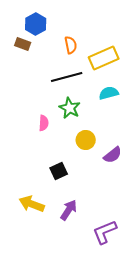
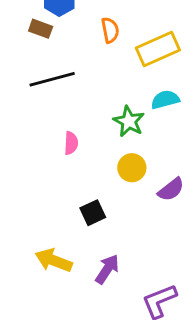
black line: (67, 77) -> (52, 79), moved
green star: (70, 108) -> (129, 121), moved

